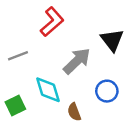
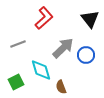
black triangle: (112, 40) -> (90, 19), moved
blue circle: (107, 91) -> (86, 55), moved

